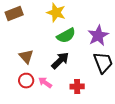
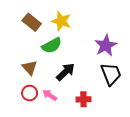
brown rectangle: (14, 14) -> (32, 22), moved, turned 60
green semicircle: (66, 36) -> (52, 45), moved

